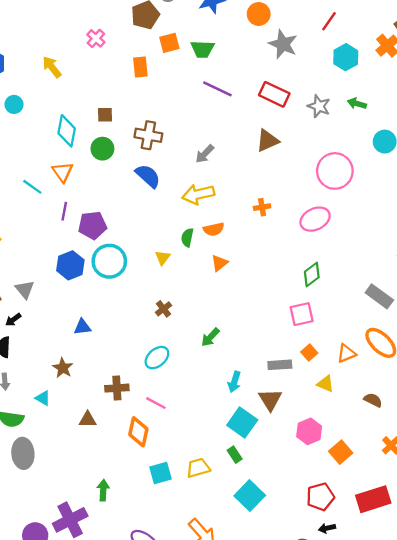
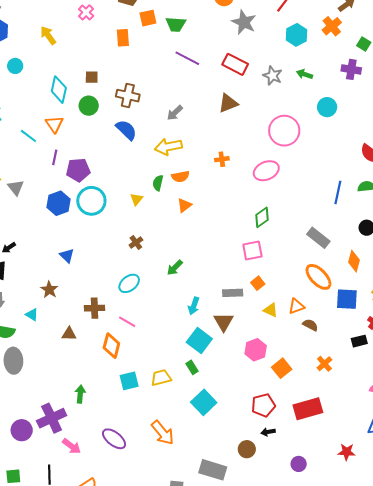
gray triangle: (25, 289) -> (16, 188), moved
blue triangle: (82, 327) -> (67, 256), turned 49
orange triangle: (346, 353) -> (296, 306), moved

